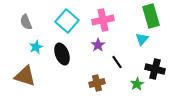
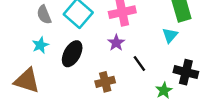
gray semicircle: (26, 22) -> (44, 15), moved
black ellipse: (62, 54) -> (72, 54), turned 50
brown cross: (97, 83) -> (105, 82), moved

